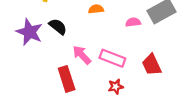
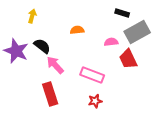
pink arrow: (82, 55) -> (55, 65), moved
red trapezoid: (152, 65) -> (128, 59), moved

